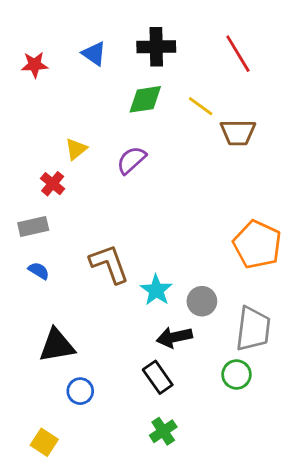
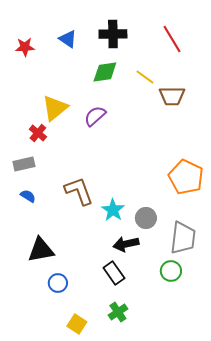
yellow triangle: (76, 149) -> (55, 108), size x1.6
yellow square: (44, 442) -> (77, 324), moved

